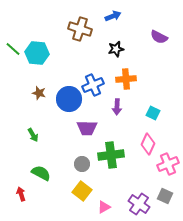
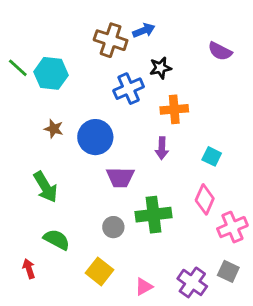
blue arrow: (113, 16) -> (144, 30), moved
blue cross: (93, 85) -> (129, 89), moved
green arrow: (33, 135) -> (46, 187), size x1.6
yellow square: (82, 191) -> (100, 271), moved

